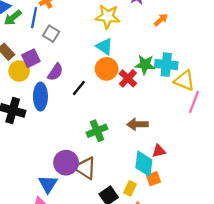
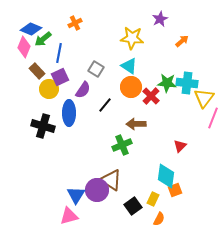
blue line: (34, 18) -> (59, 53), moved
gray square: (51, 34) -> (96, 69), moved
yellow triangle: (184, 81) -> (204, 98), turned 45
brown arrow: (137, 124) -> (136, 124), moved
red triangle: (159, 151) -> (180, 146), moved, turned -32
purple circle: (66, 163) -> (97, 190), moved

